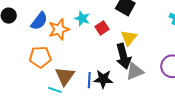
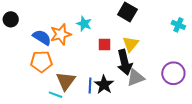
blue semicircle: (39, 21) -> (42, 37), moved, turned -96
red square: (102, 28) -> (104, 45), moved, turned 32
black star: (103, 79) -> (104, 85), turned 30

